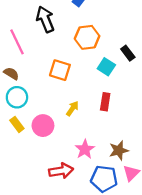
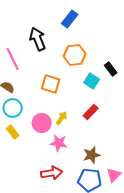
red rectangle: (105, 102) -> (91, 112), turned 35
pink circle: (43, 126) -> (42, 123), moved
pink star: (85, 149) -> (59, 143), moved, turned -30
brown star: (119, 150) -> (92, 155), moved

